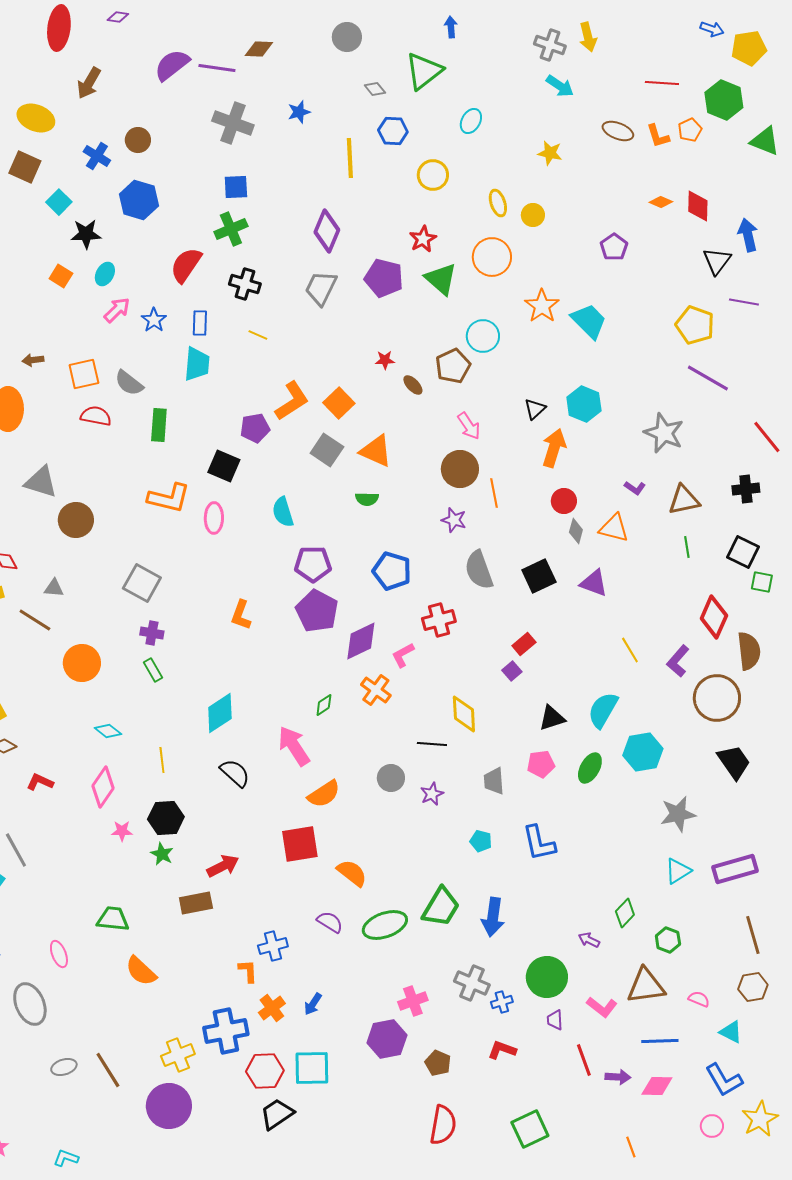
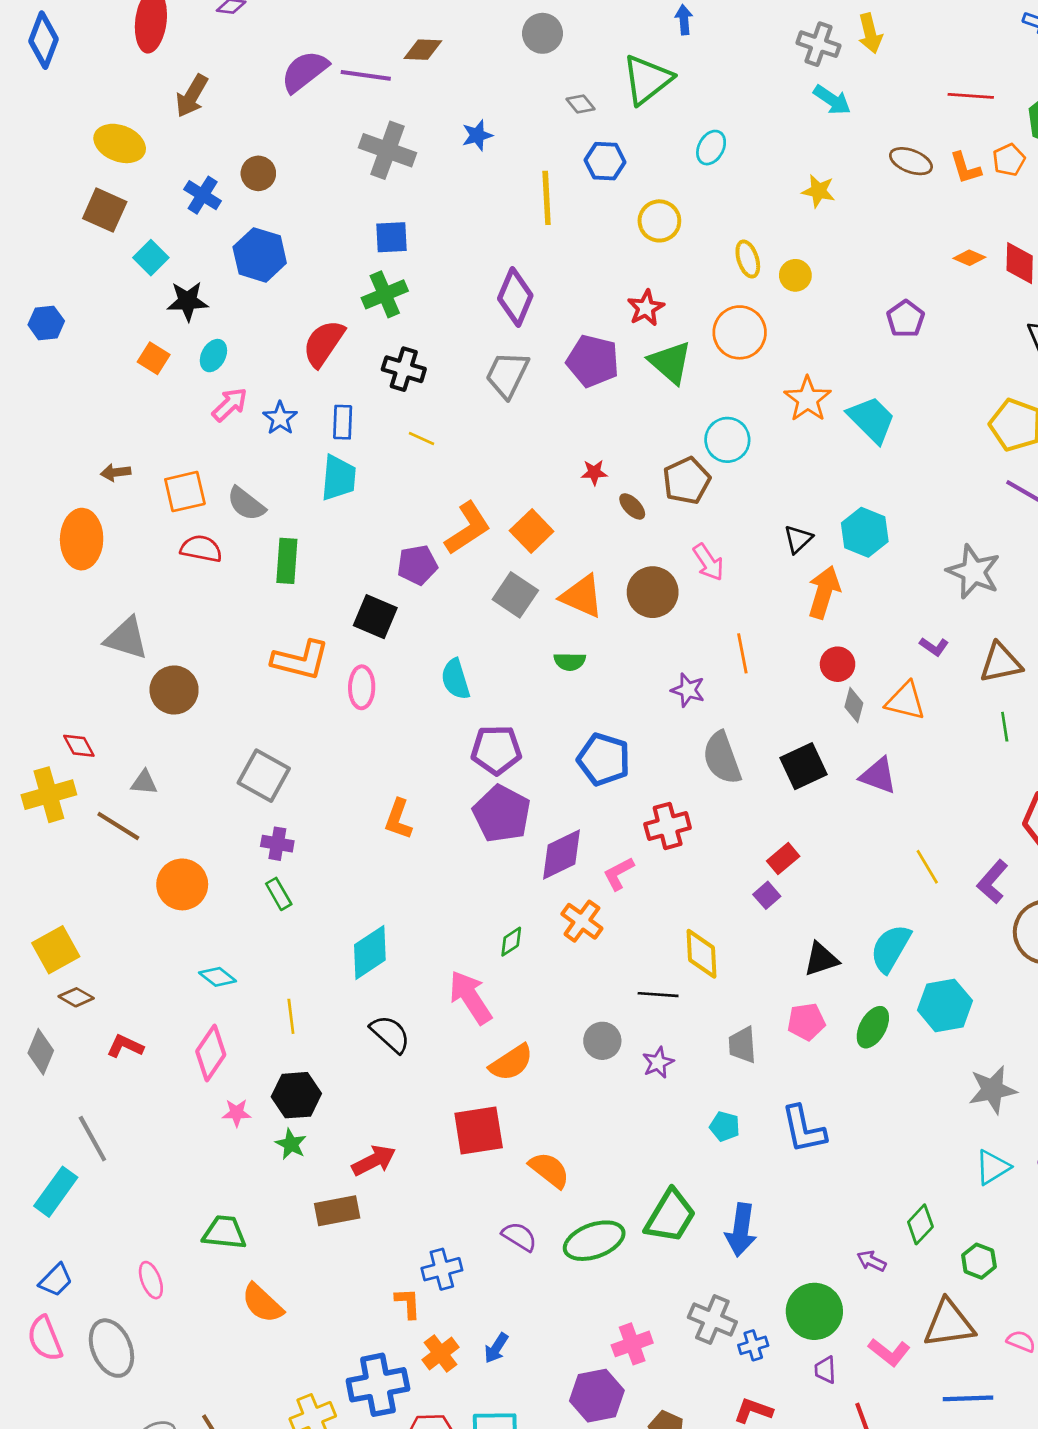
brown circle: (460, 469) -> (653, 592), moved

